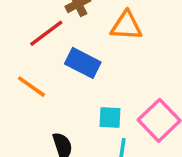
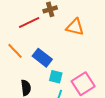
blue rectangle: (83, 63) -> (42, 58), moved

